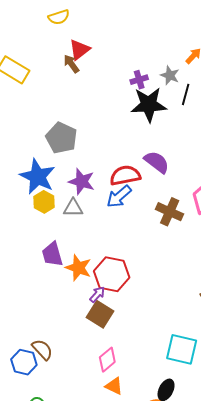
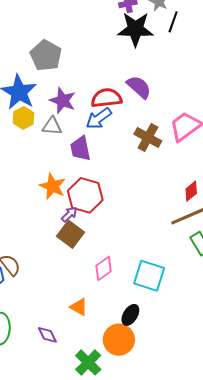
purple trapezoid: (52, 254) -> (80, 149), moved
pink diamond: (107, 360) -> (104, 268), moved

